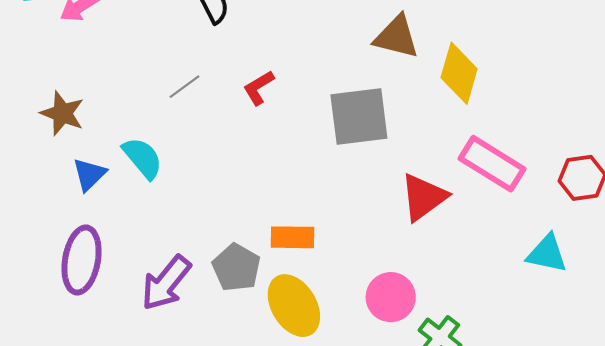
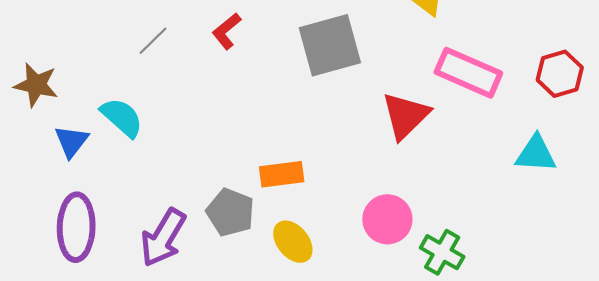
yellow ellipse: (294, 306) -> (293, 242), size x0.7

